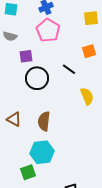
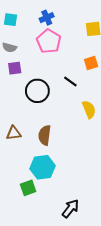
purple square: (26, 56) -> (15, 68), moved
brown triangle: (14, 119) -> (14, 133), turned -35

